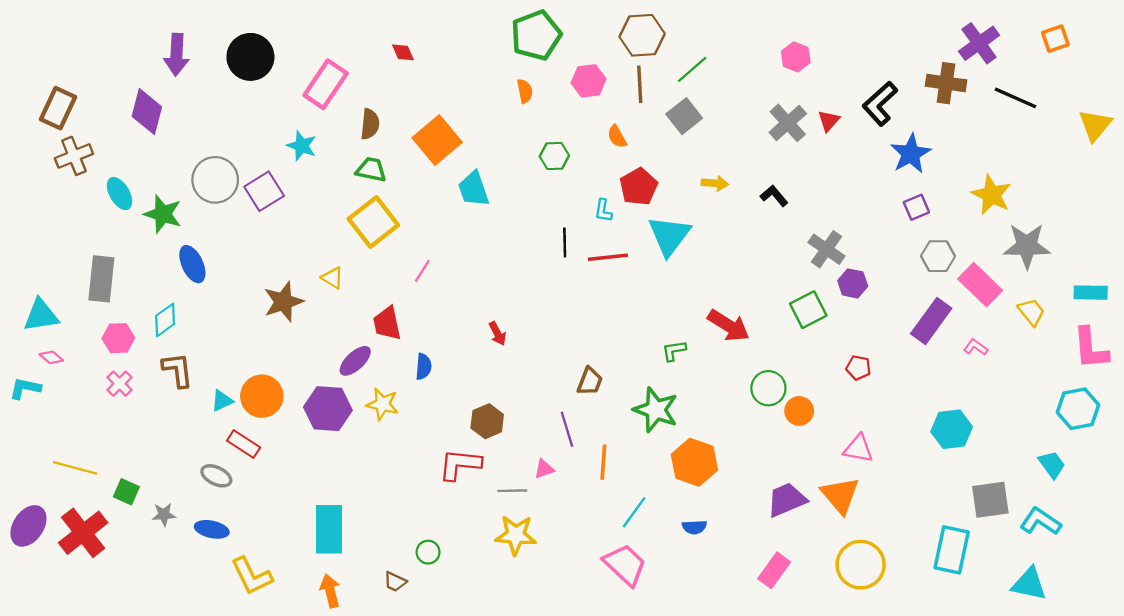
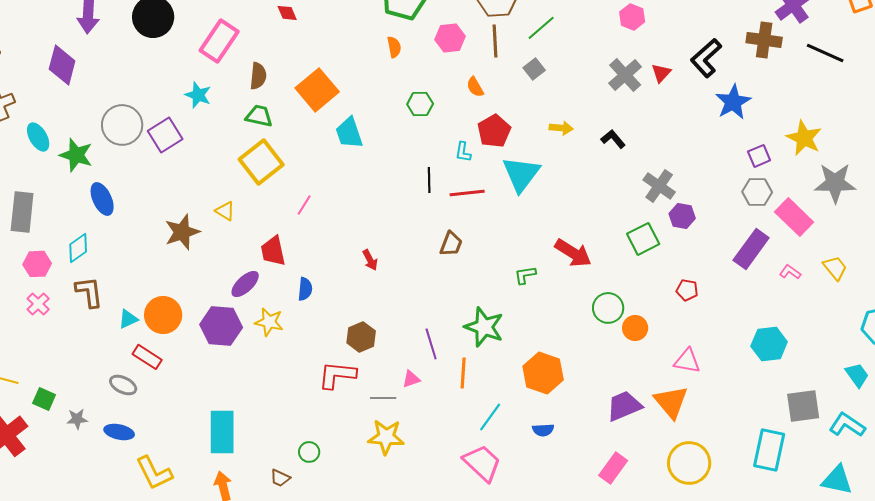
gray square: (684, 116) -> (534, 69), size x0.7
purple square: (916, 207) -> (759, 156), moved
yellow trapezoid: (1031, 312) -> (835, 268), moved
brown trapezoid: (590, 381) -> (451, 244), moved
green star: (656, 410) -> (484, 327), moved

